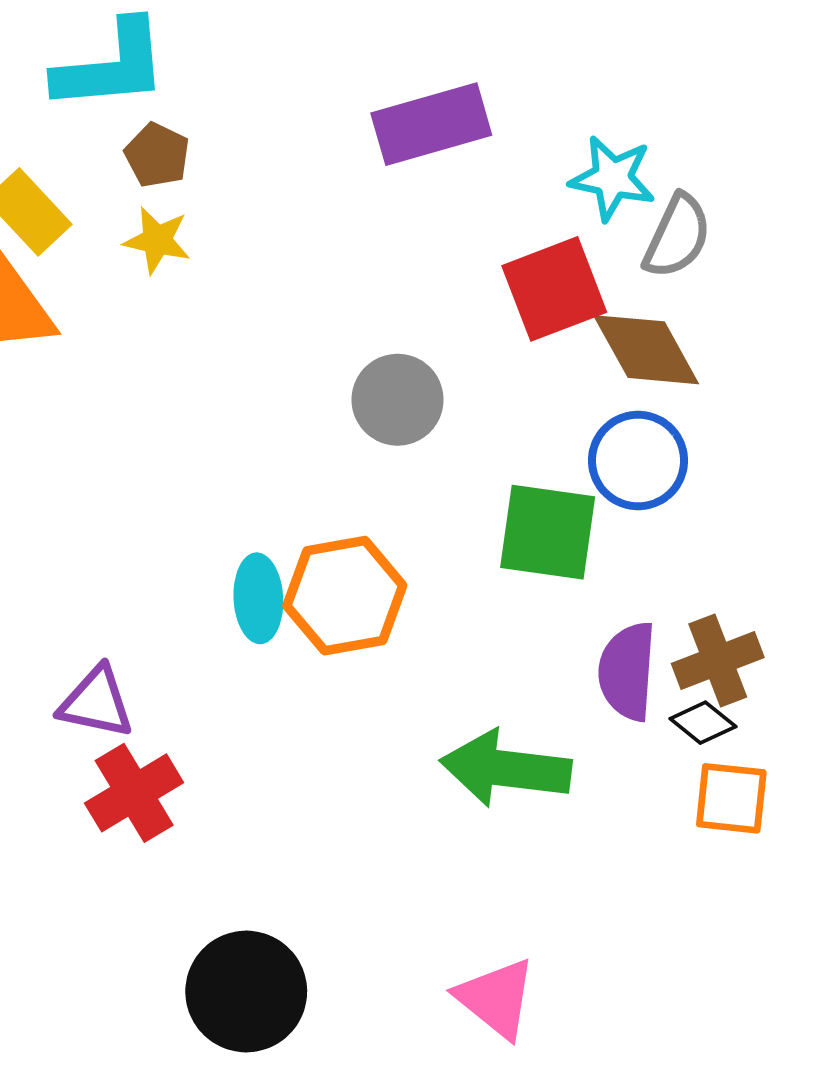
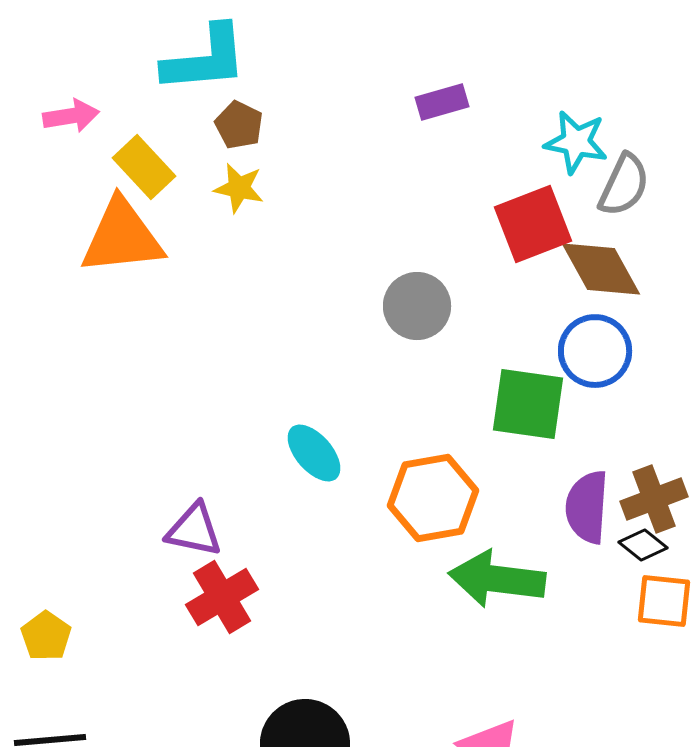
purple rectangle: (431, 124) -> (442, 102), size x0.6
orange hexagon: (345, 596) -> (433, 498), moved
cyan ellipse: (258, 598) -> (314, 453), turned -38

